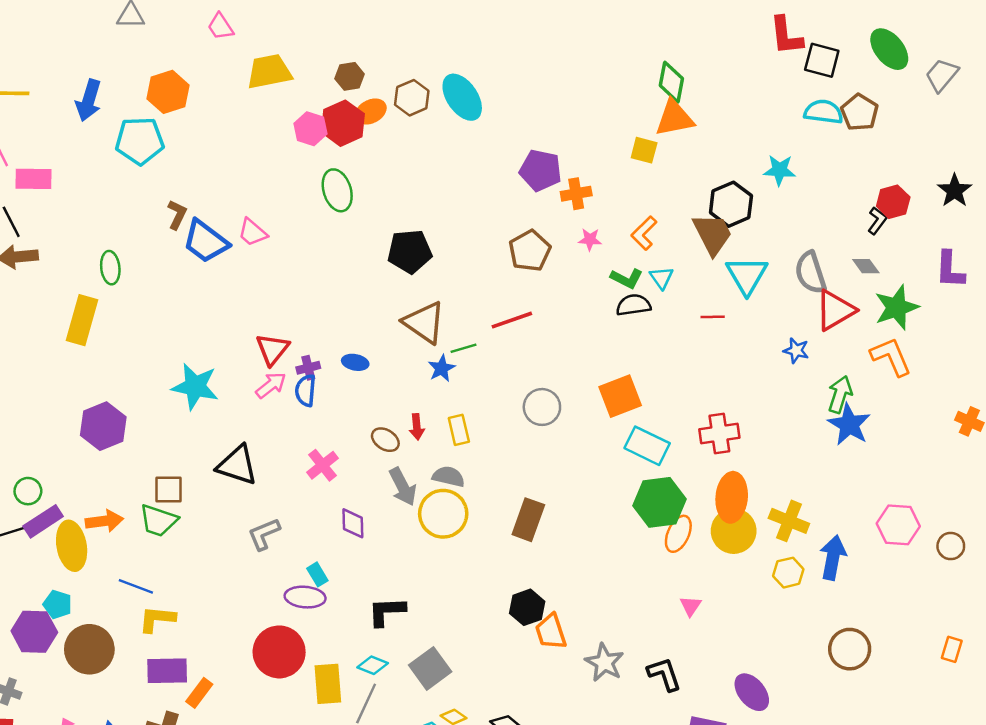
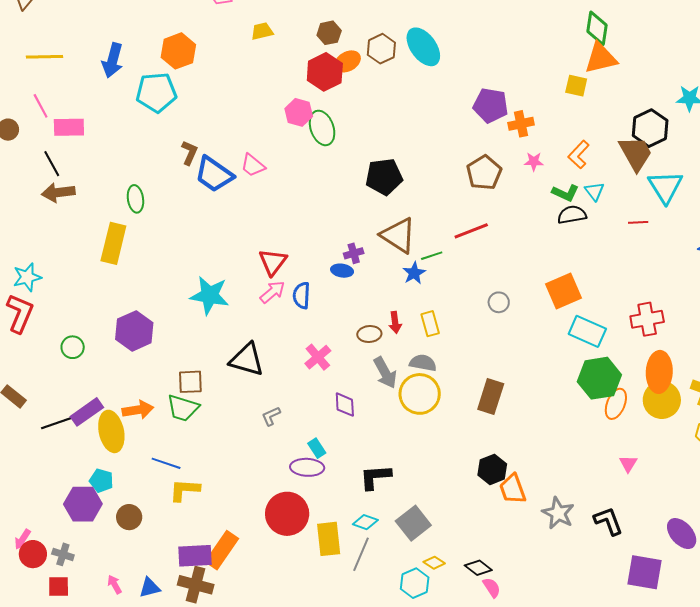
yellow trapezoid: (269, 72) -> (262, 31), size x0.6
pink hexagon: (310, 129) -> (299, 112), moved
purple cross: (308, 368) -> (354, 253), moved
gray circle: (542, 407) -> (499, 302), size x0.7
brown ellipse: (385, 440) -> (369, 334), turned -35
green circle: (28, 491) -> (73, 347), moved
gray L-shape: (264, 534) -> (271, 416), size x0.7
brown circle: (89, 649) -> (129, 517), size x0.6
purple rectangle: (167, 671) -> (195, 556), moved
orange rectangle: (199, 693) -> (222, 550), size x1.5

